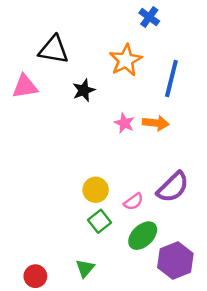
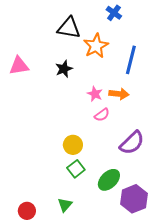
black triangle: (54, 50) -> (69, 28), moved
pink semicircle: (134, 202) -> (102, 115), moved

